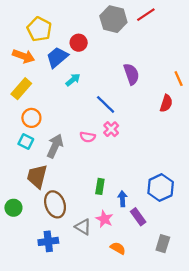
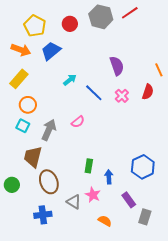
red circle: (79, 43) -> (70, 24), moved
cyan arrow: (73, 80) -> (70, 80), moved
pink cross: (111, 129) -> (122, 96), moved
pink semicircle: (88, 137) -> (78, 122), turned -48
purple rectangle: (138, 217) -> (129, 200), moved

